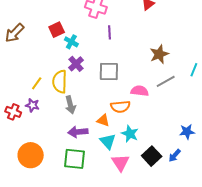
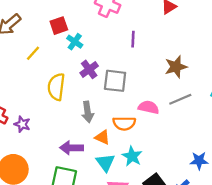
purple line: (110, 32) -> (133, 39), moved
purple cross: (76, 64) -> (89, 69), moved
yellow line: (37, 83) -> (33, 53), moved
purple star: (32, 105) -> (22, 124), moved
gray arrow: (70, 105) -> (88, 112), moved

